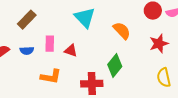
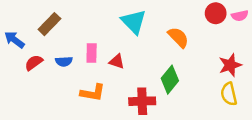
brown rectangle: (27, 20) -> (49, 24), moved
red star: (159, 44) -> (230, 65), moved

